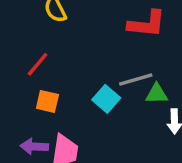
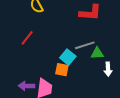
orange square: (47, 101) -> (62, 70), moved

